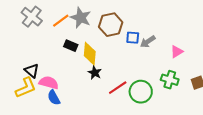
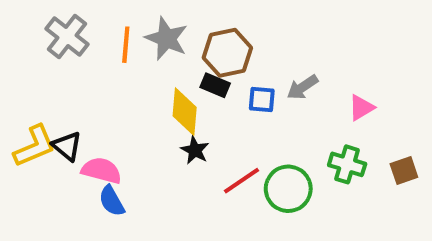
orange line: (61, 21) -> (126, 45), turned -48
blue square: (133, 38) -> (262, 99), moved
black rectangle: (71, 46) -> (215, 85), moved
yellow L-shape: (26, 88) -> (35, 146), moved

